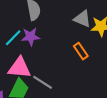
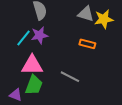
orange rectangle: (81, 51) -> (87, 44), turned -35
gray line: (43, 82) -> (70, 77), moved

